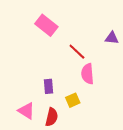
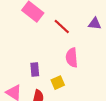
red line: (77, 52) -> (62, 27), moved

